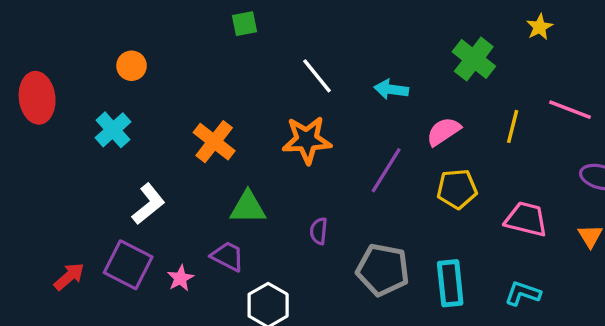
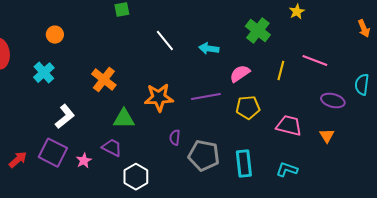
orange star: (307, 140) -> (159, 98), moved
purple line: (386, 170) -> (206, 97), turned 48
purple semicircle: (319, 231) -> (175, 138), moved

